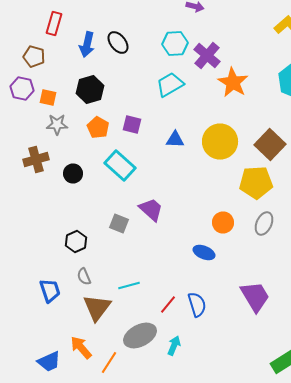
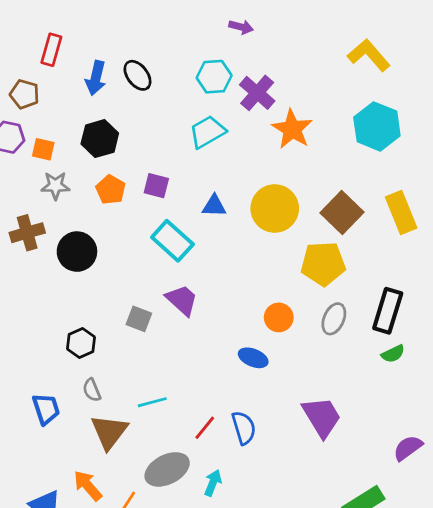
cyan rectangle: (120, 166) -> (172, 241), moved
black circle: (73, 174) -> (77, 252), size x1.5

